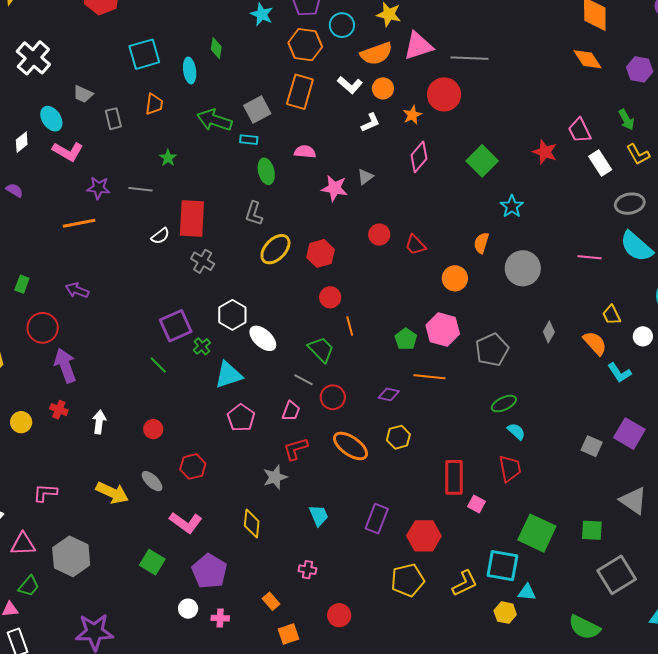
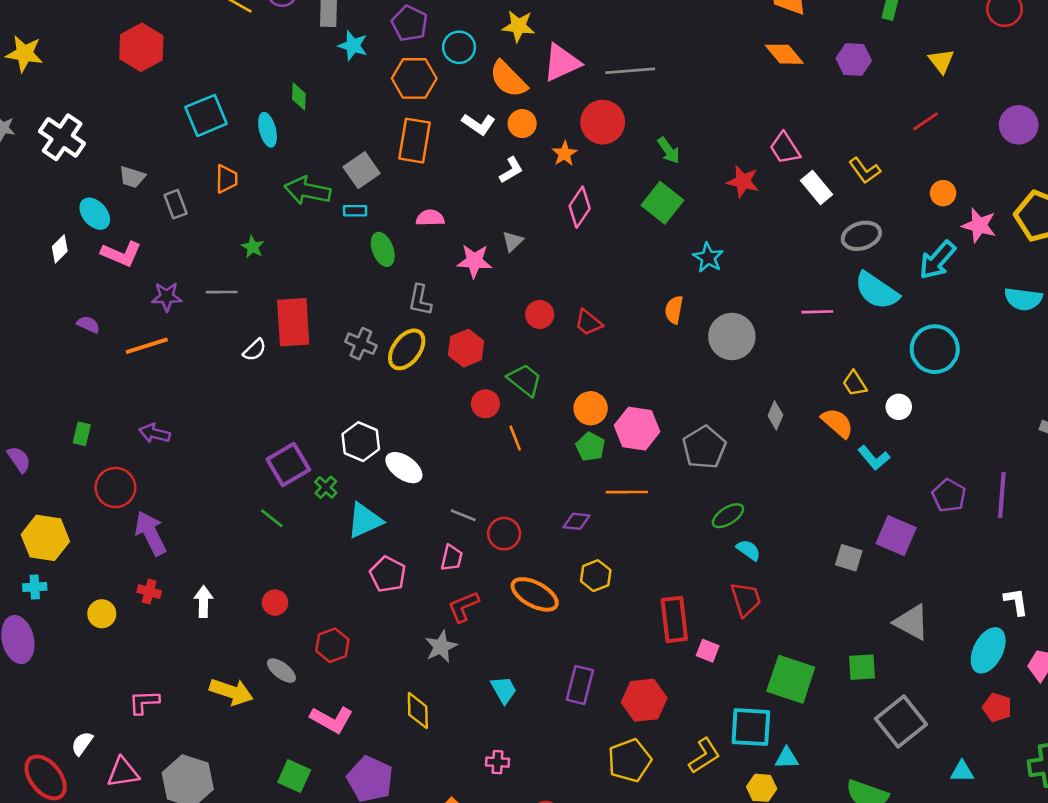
orange semicircle: (376, 54) -> (508, 79), turned 72
green arrow: (626, 120) -> (669, 150), moved
purple semicircle: (14, 190) -> (88, 324), moved
gray L-shape: (254, 213) -> (420, 300), moved
gray cross: (203, 261) -> (361, 344), moved
orange circle: (455, 278) -> (591, 408), moved
green trapezoid: (321, 349) -> (525, 380), moved

